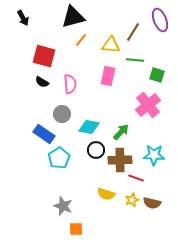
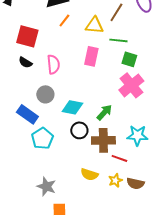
green square: (157, 75) -> (129, 59), moved

